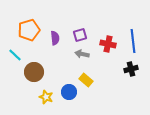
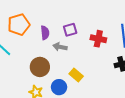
gray arrow: (82, 54) -> (60, 47), moved
brown circle: (34, 72) -> (40, 67), moved

